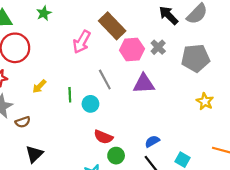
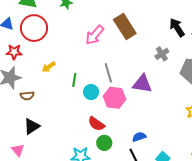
pink hexagon: (132, 49) -> (115, 98), moved

